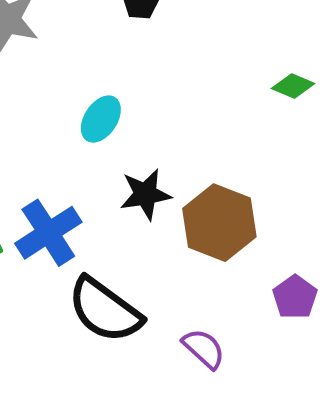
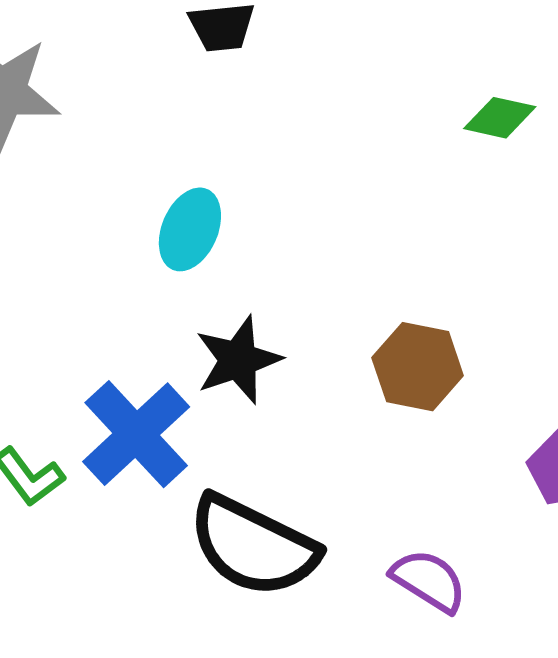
black star: (145, 194) -> (238, 360), moved
brown hexagon: (219, 223) -> (418, 367), size x0.7

